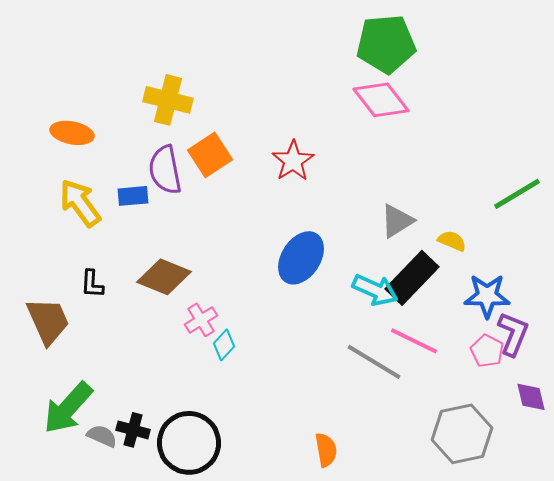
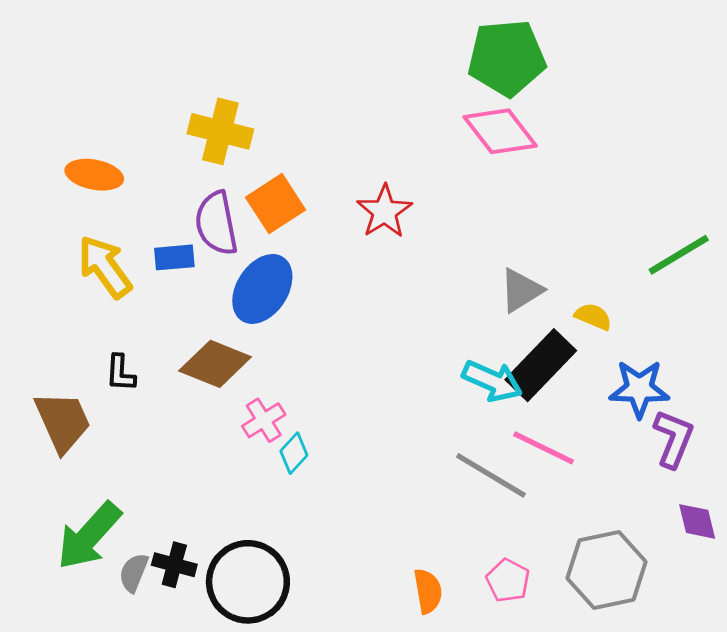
blue ellipse: (301, 258) -> (262, 289), moved
pink pentagon: (487, 351) -> (508, 581), moved
gray semicircle: (102, 436) -> (134, 573), turned -92

